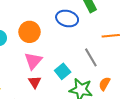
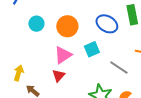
gray line: (91, 57) -> (119, 68), turned -42
cyan square: (63, 71) -> (92, 49), moved

